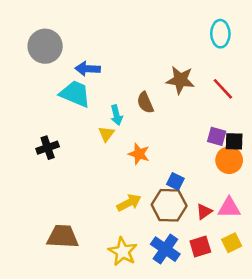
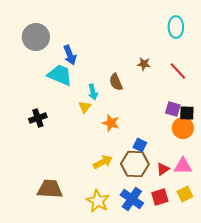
blue arrow: (88, 69) -> (70, 55), turned -114
brown star: (180, 80) -> (144, 64), size x0.6

